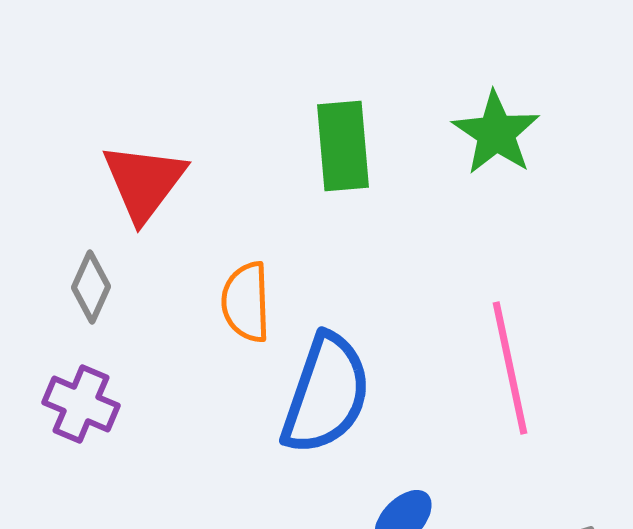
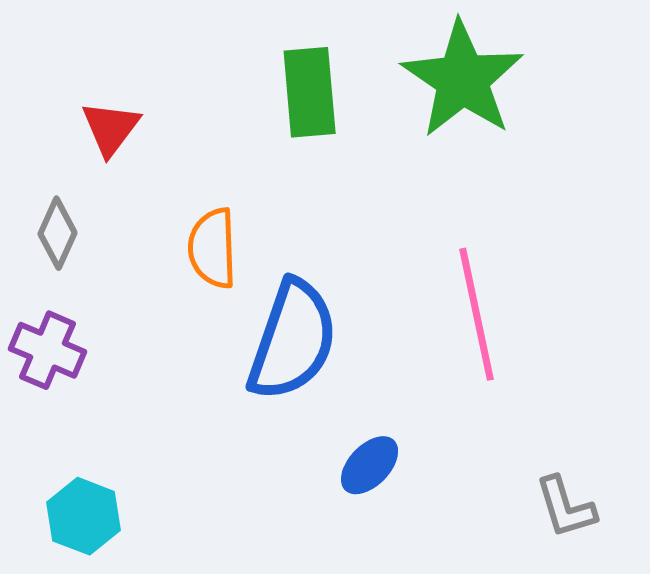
green star: (496, 133) -> (463, 79), size x1.4
red triangle: (144, 182) -> (111, 128), size x0.7

